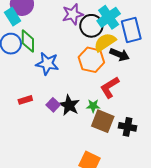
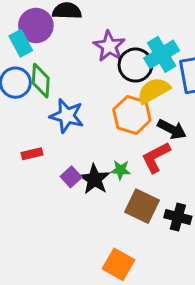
purple star: (73, 14) -> (109, 46), turned -30
black arrow: (120, 55) -> (172, 129), moved
red rectangle: (25, 100) -> (32, 154), moved
green star: (93, 106) -> (121, 170), moved

